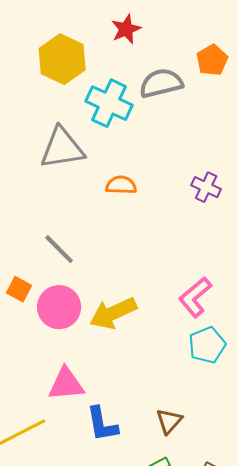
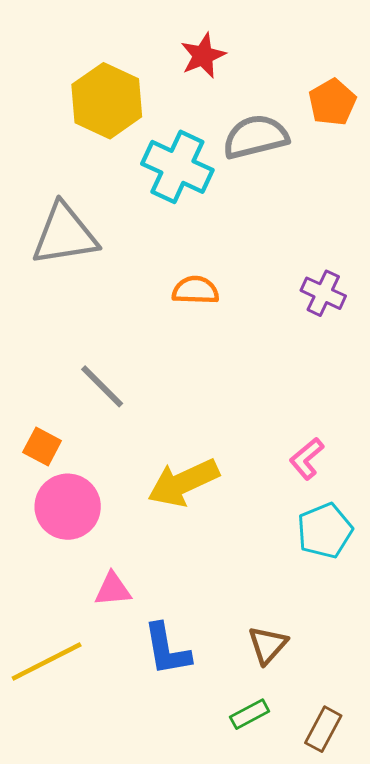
gray triangle: (62, 148) -> (65, 235), moved
pink L-shape: (195, 297) -> (307, 459), size x0.7
pink circle: (59, 307) -> (68, 507), moved
pink triangle: (66, 384) -> (113, 589), size x0.7

